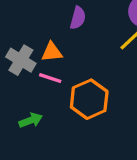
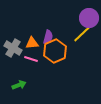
purple semicircle: (78, 18) -> (48, 37), moved
orange hexagon: (89, 99) -> (55, 51), moved

